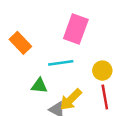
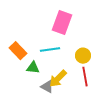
orange rectangle: (20, 43) -> (18, 51), moved

